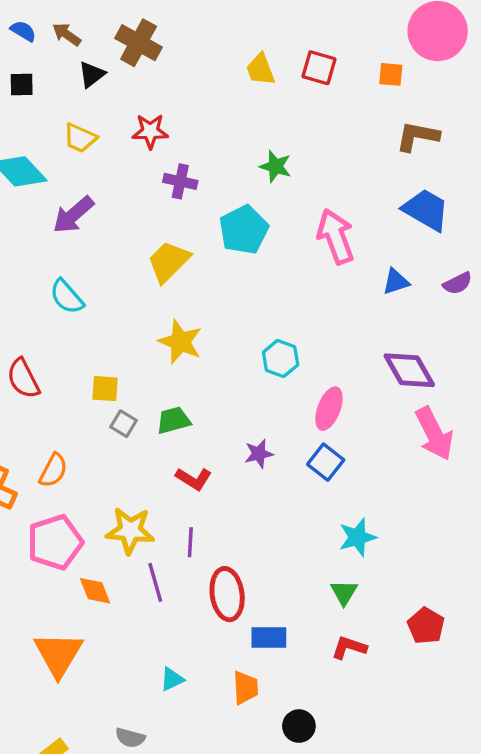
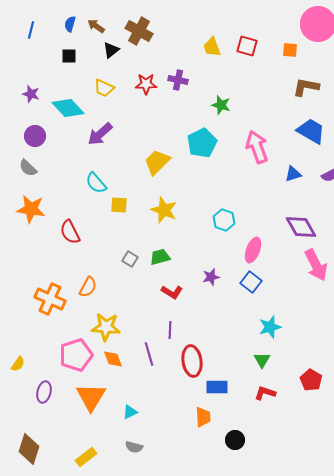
blue semicircle: (23, 31) -> (70, 24), turned -105
purple cross: (180, 181) -> (178, 80), moved
yellow square: (105, 389) -> (119, 205), moved
yellow star: (130, 531) -> (106, 327), moved
pink pentagon: (55, 542) -> (76, 355), moved
cyan triangle: (172, 679) -> (130, 412), moved

